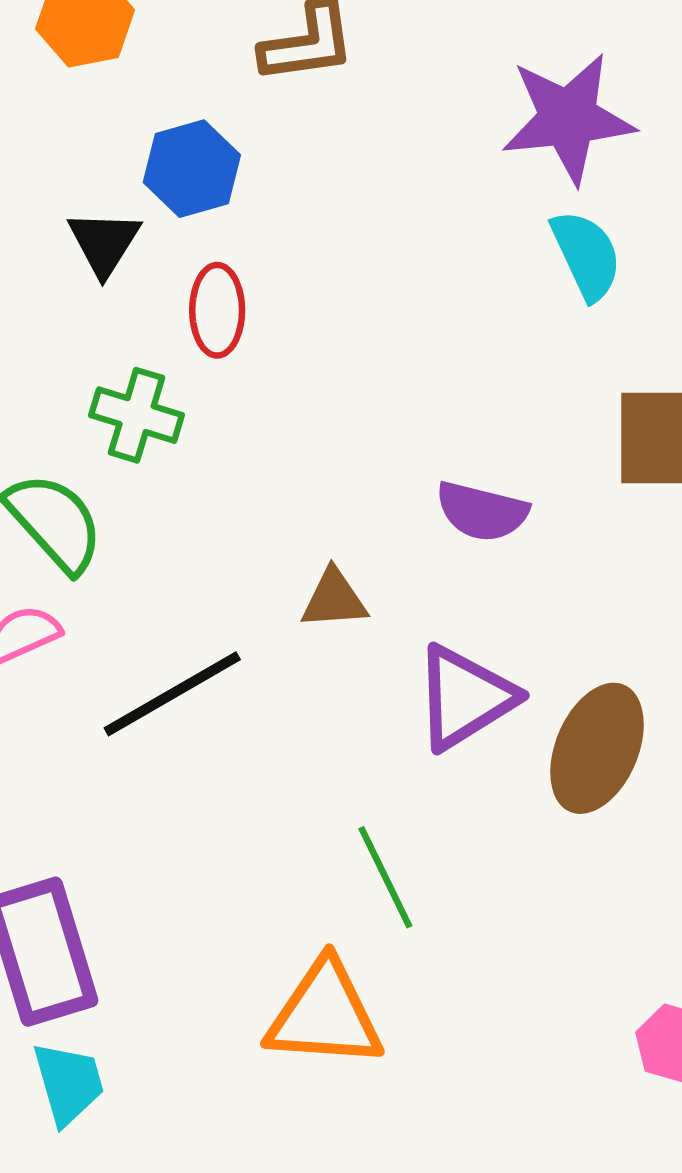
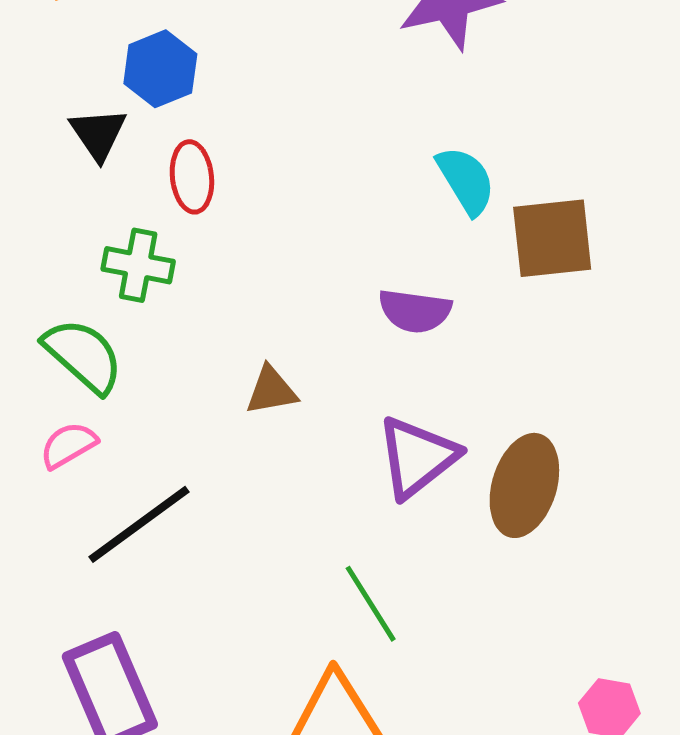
cyan semicircle: (586, 255) -> (466, 180), moved
brown triangle: (334, 599) -> (271, 390), moved
black line: (172, 694) -> (139, 524), moved

